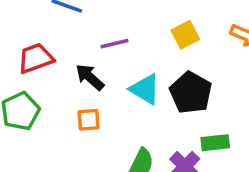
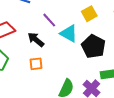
purple line: (114, 44) -> (49, 20), turned 63
cyan triangle: (145, 89) -> (69, 33), moved

